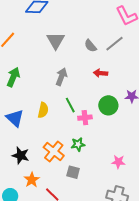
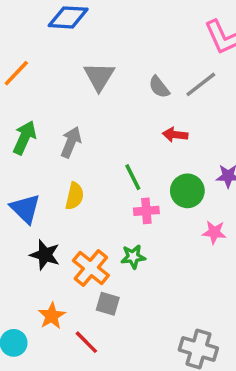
gray arrow: (61, 77) -> (71, 142), moved
green line: (70, 105) -> (133, 177), moved
black star: (21, 155) -> (45, 255), moved
pink star: (118, 162) -> (214, 232), moved
gray square: (73, 172) -> (108, 304), moved

